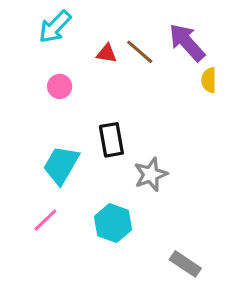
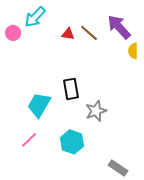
pink circle: (60, 86) -> (13, 33), moved

